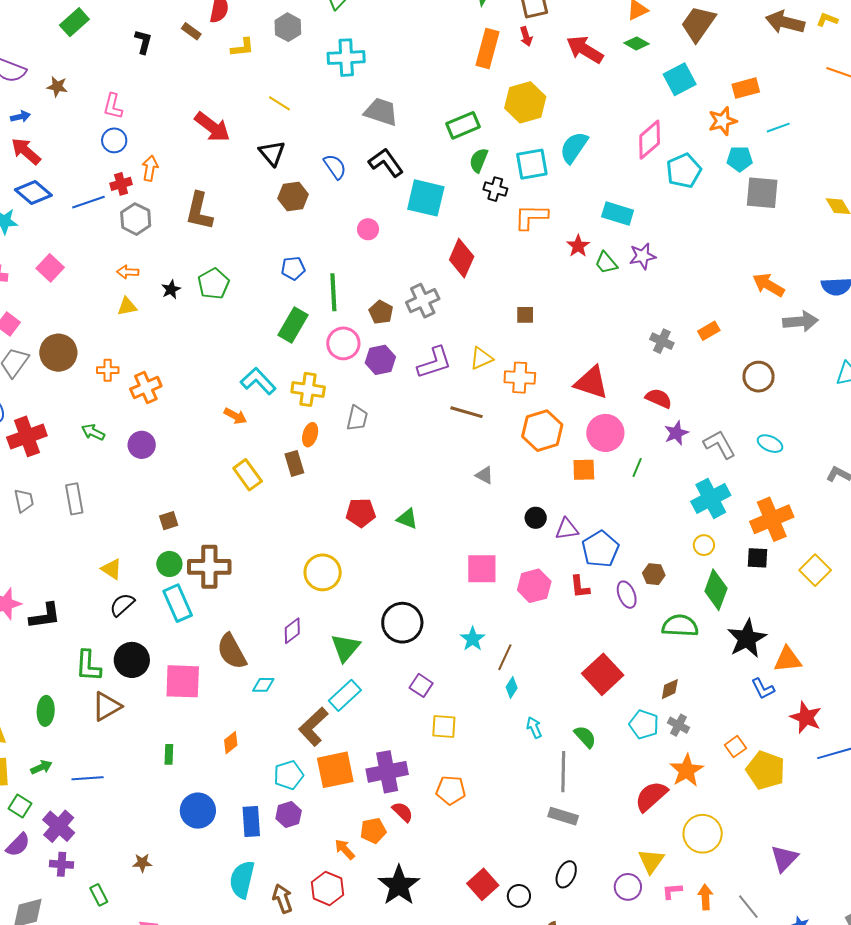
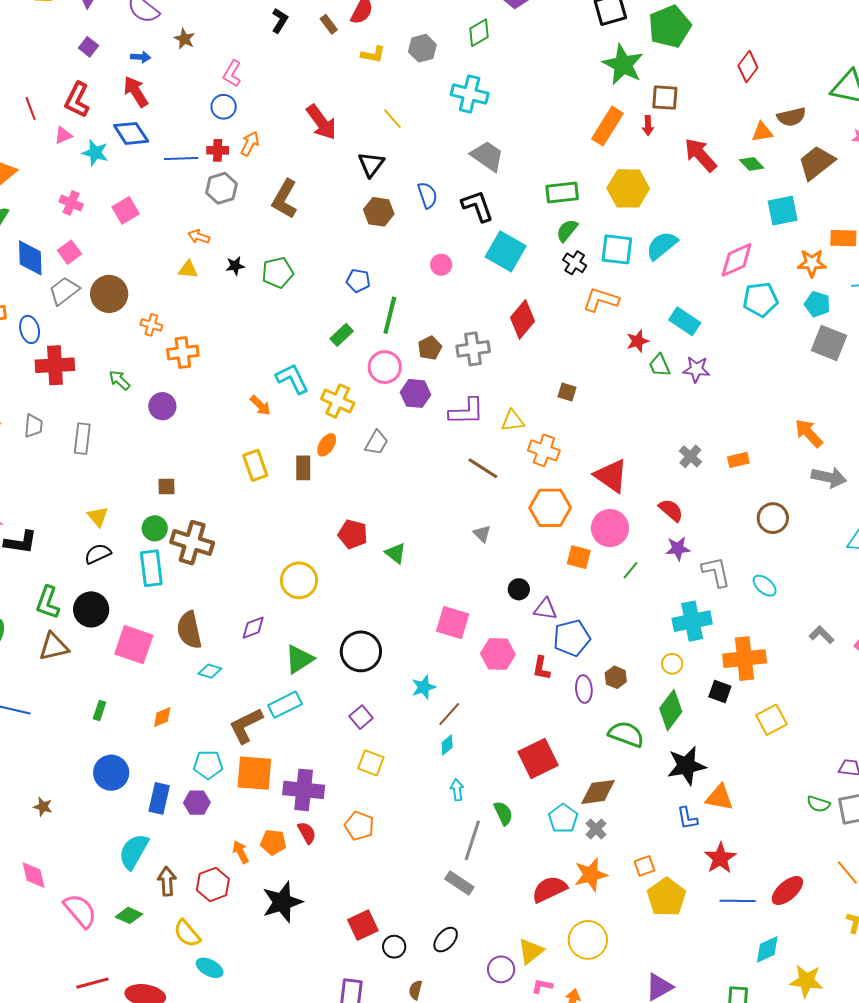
green rectangle: (293, 325) -> (342, 335), size x0.7
brown diamond: (670, 689) -> (598, 792), size x1.6

